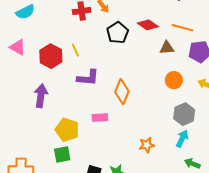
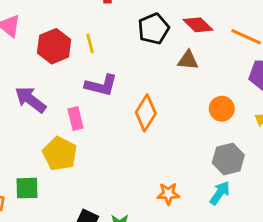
brown triangle: (167, 48) -> (188, 60), moved
purple arrow: (41, 96) -> (31, 100), turned -70
pink rectangle: (100, 118) -> (76, 119), moved, turned 70
green square: (62, 155) -> (27, 188), moved

